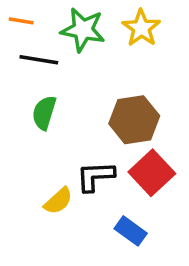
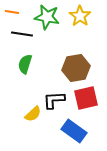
red square: (152, 173) -> (86, 98), turned 30
blue rectangle: (131, 231) -> (74, 131), size x1.4

